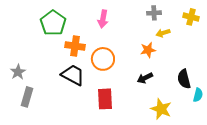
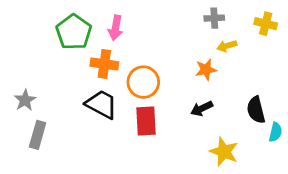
pink arrow: (103, 19) -> (115, 28), moved
red rectangle: (105, 99) -> (146, 121), moved

